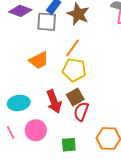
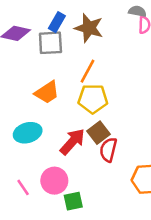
red arrow: (54, 102) -> (72, 142), turned -110
cyan ellipse: (19, 103) -> (28, 133), moved
green square: (69, 145) -> (73, 201), moved

